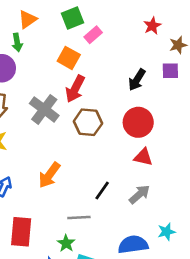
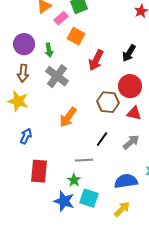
pink rectangle: (93, 35) -> (61, 18), moved
green arrow: (17, 42) -> (49, 50), moved
red arrow: (75, 89) -> (96, 60), moved
brown hexagon: (88, 122) -> (108, 102), moved
orange arrow: (49, 175) -> (68, 117), moved

